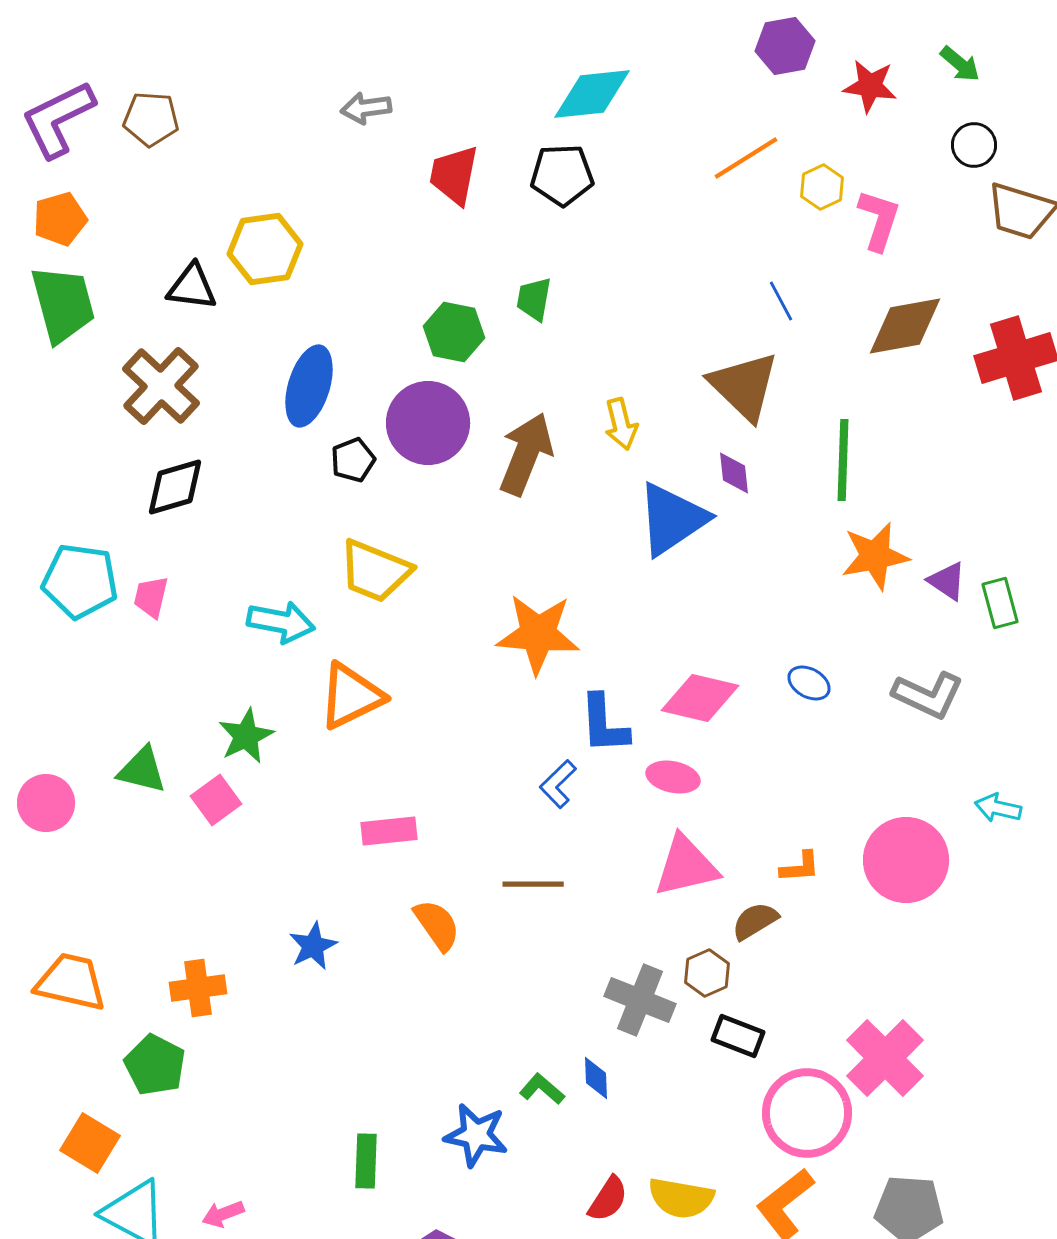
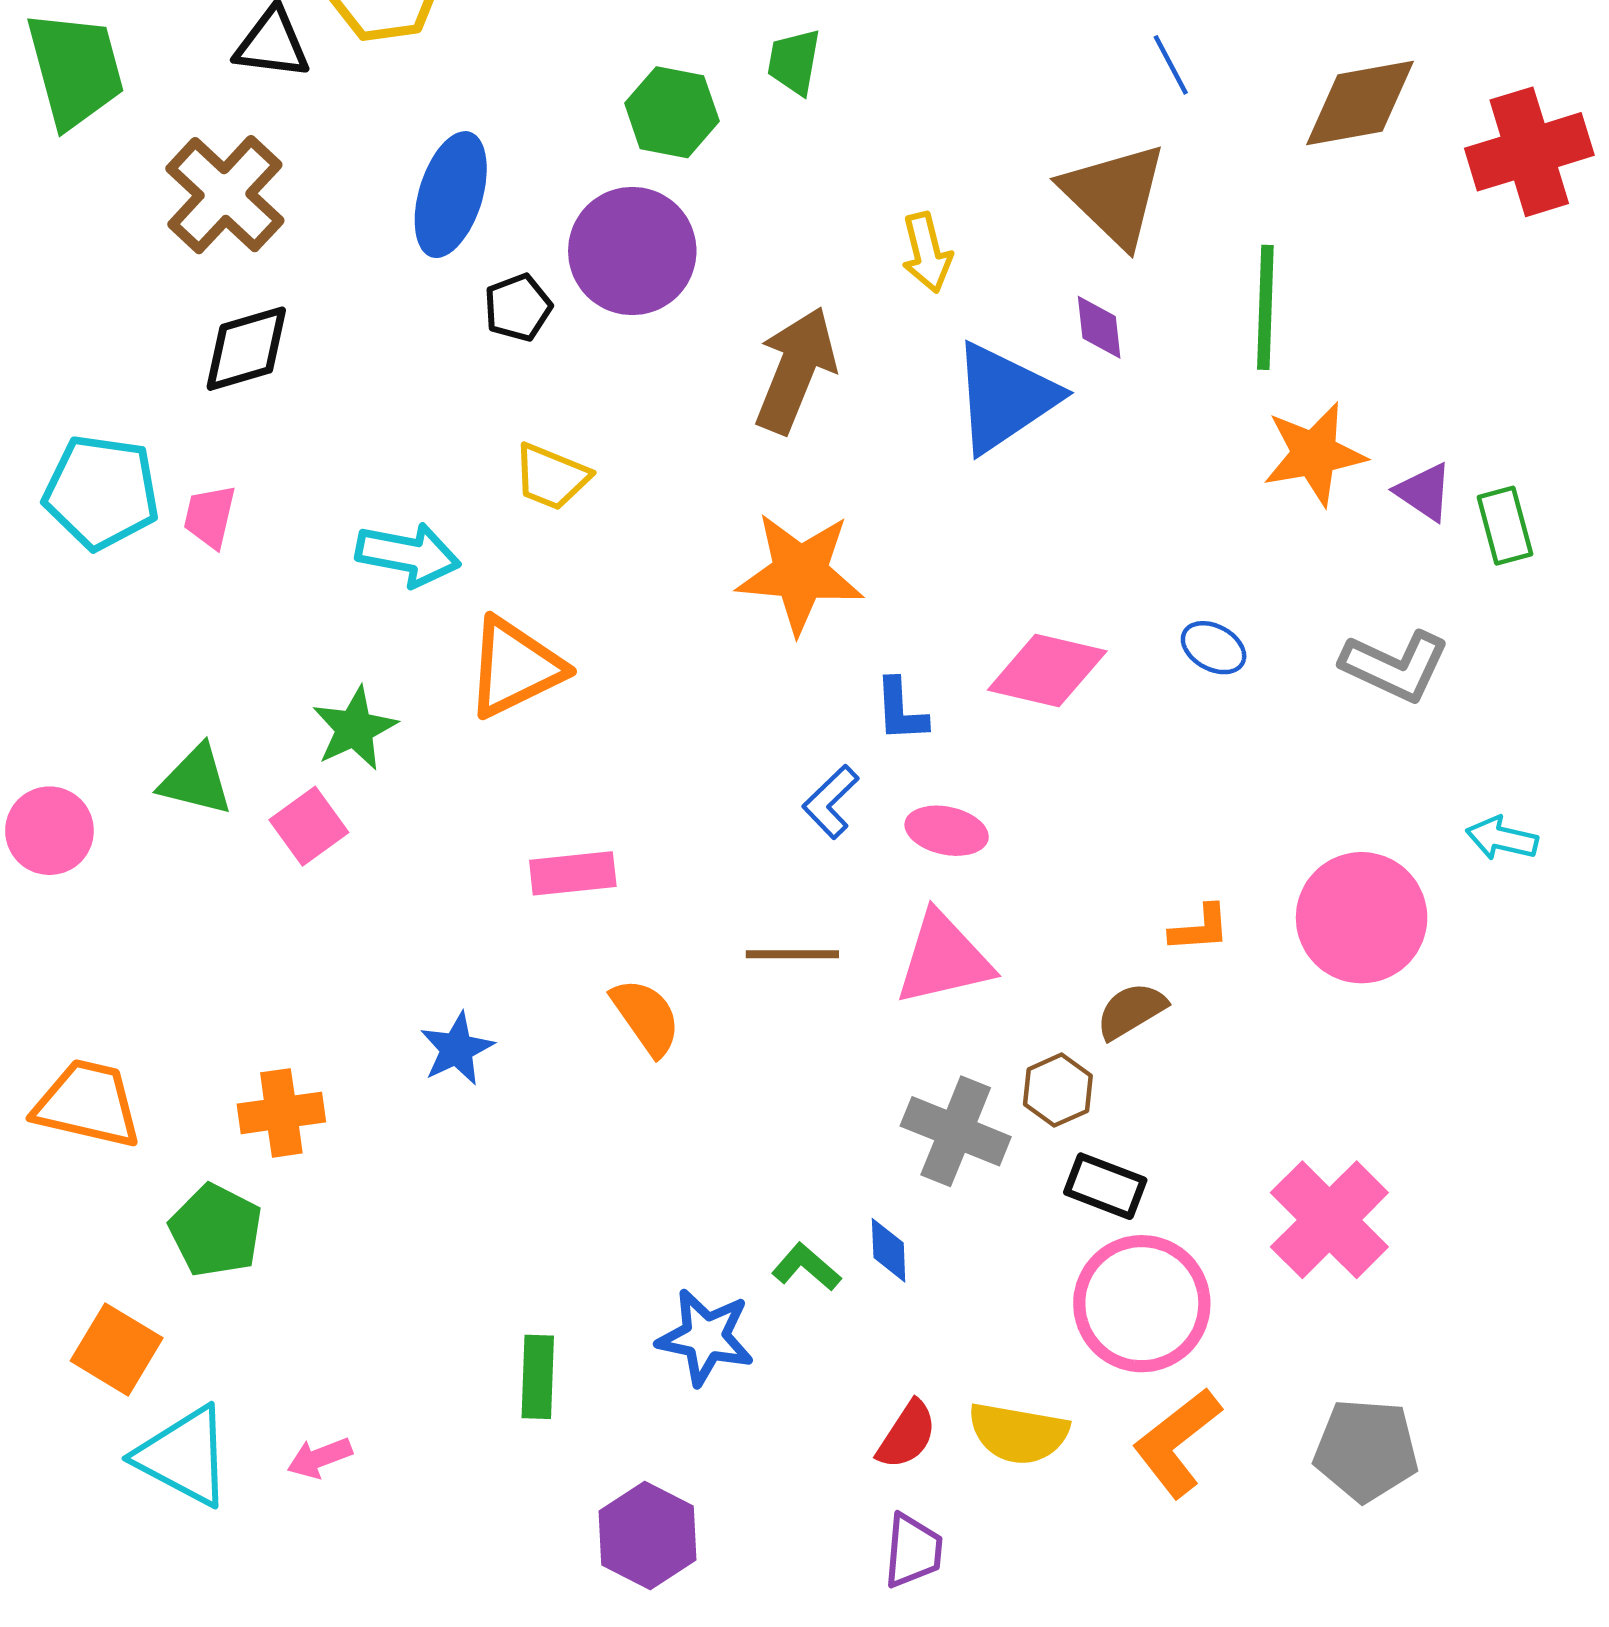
brown arrow: (526, 454) -> (796, 370), moved
yellow trapezoid: (375, 571) -> (551, 477), size x0.7
blue L-shape: (604, 724) -> (901, 710), size x0.7
pink ellipse: (673, 777) -> (947, 831), moved
pink triangle: (686, 866) -> (943, 959), moved
pink circle: (807, 1113) -> (1142, 1304), moved

